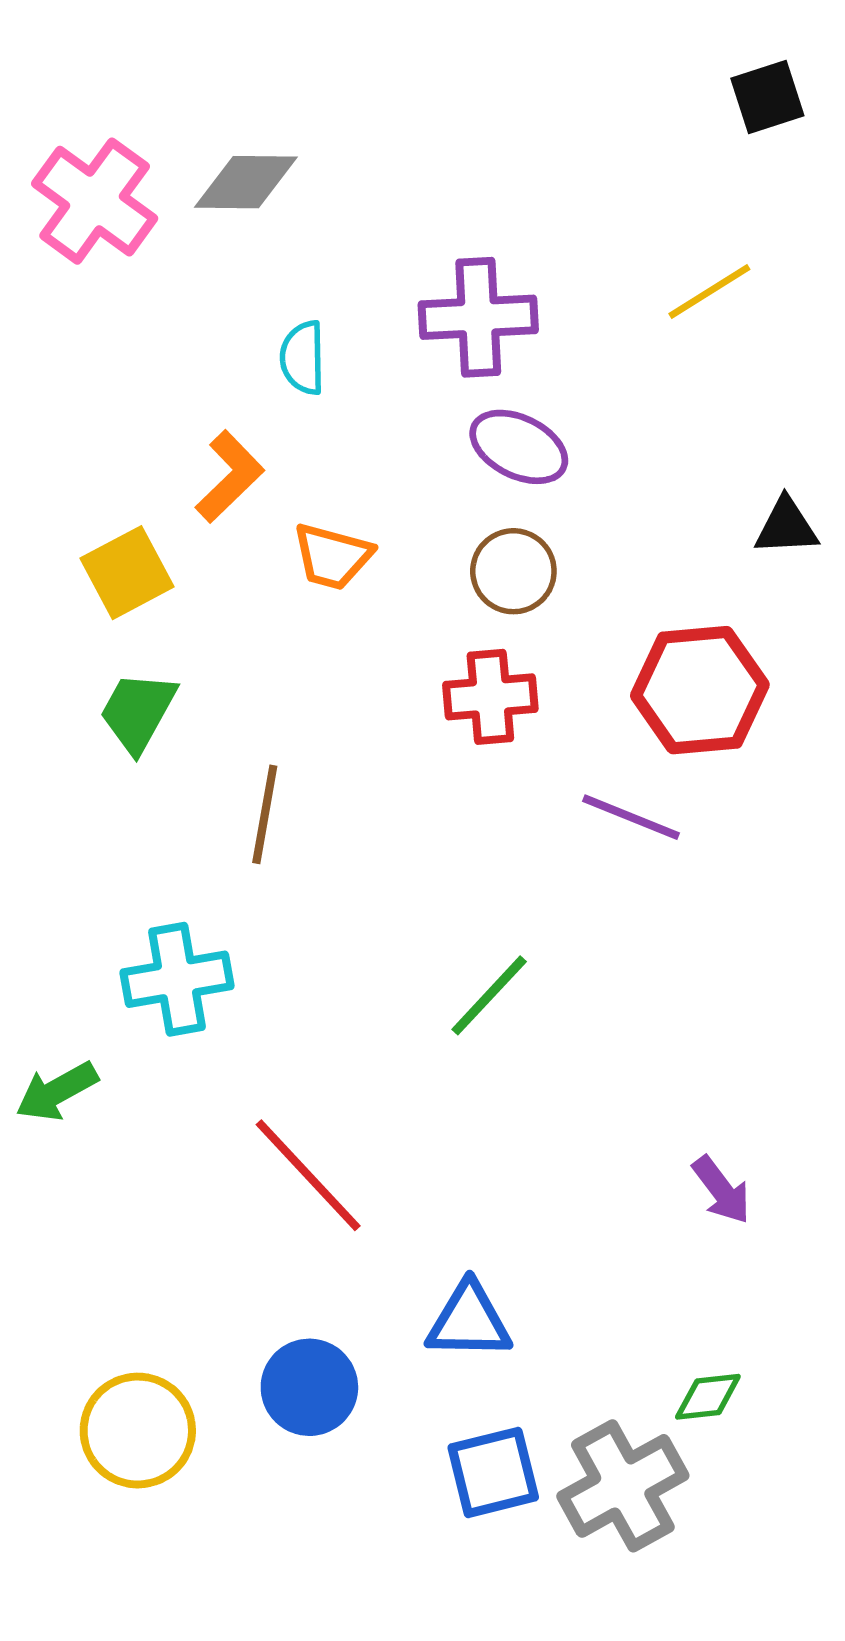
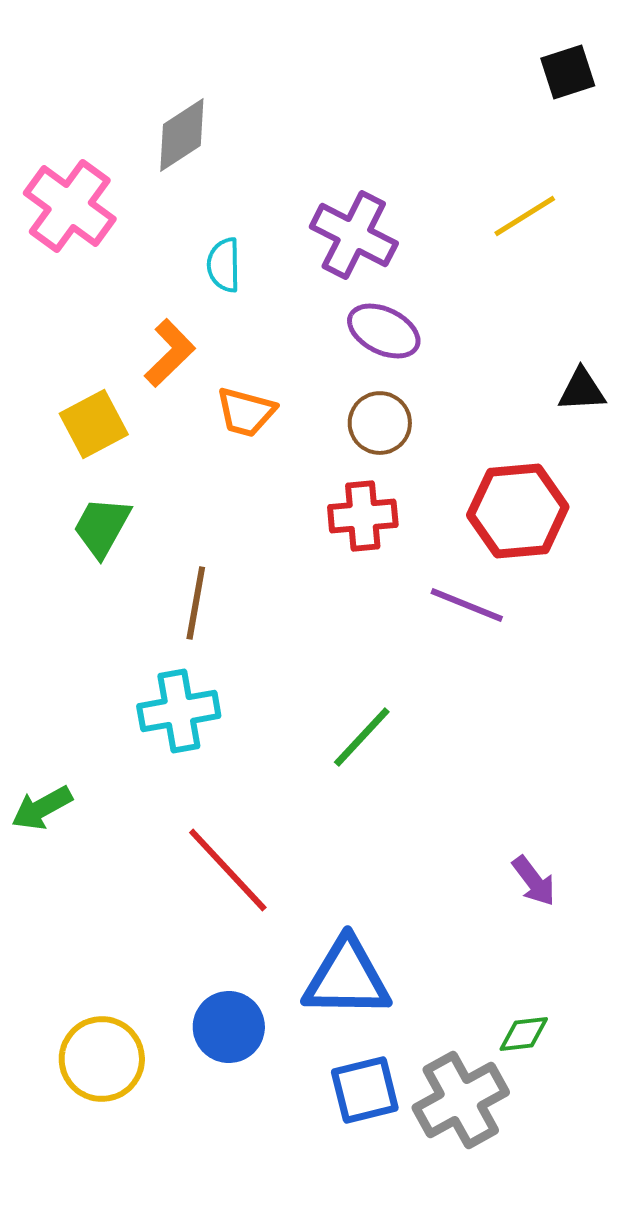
gray diamond: (246, 182) -> (182, 135), turned -34
pink cross: (95, 201) -> (70, 206), moved
purple cross: (478, 317) -> (354, 235), turned 30
cyan cross: (177, 979) -> (179, 711), moved
blue triangle: (469, 1321) -> (347, 978), size x1.4

